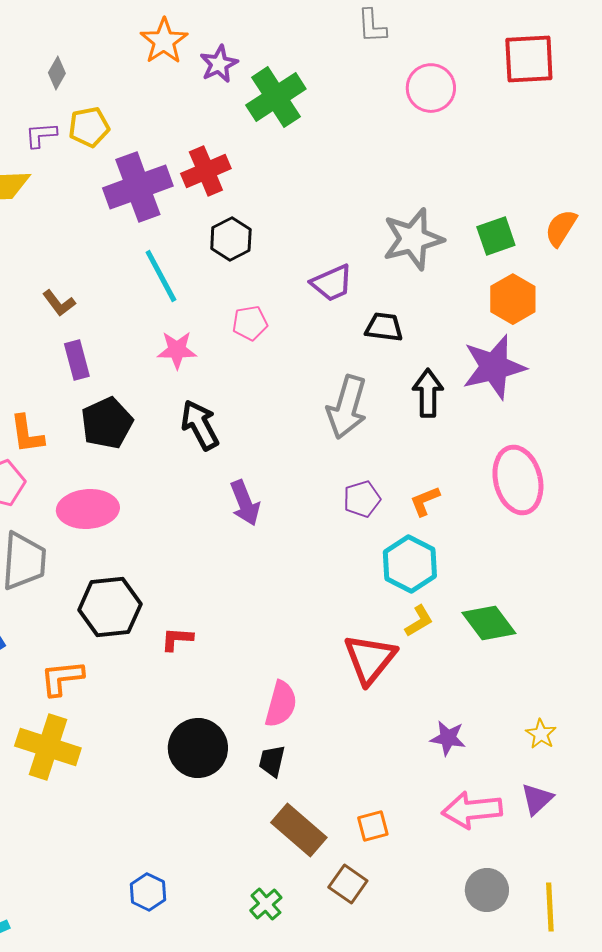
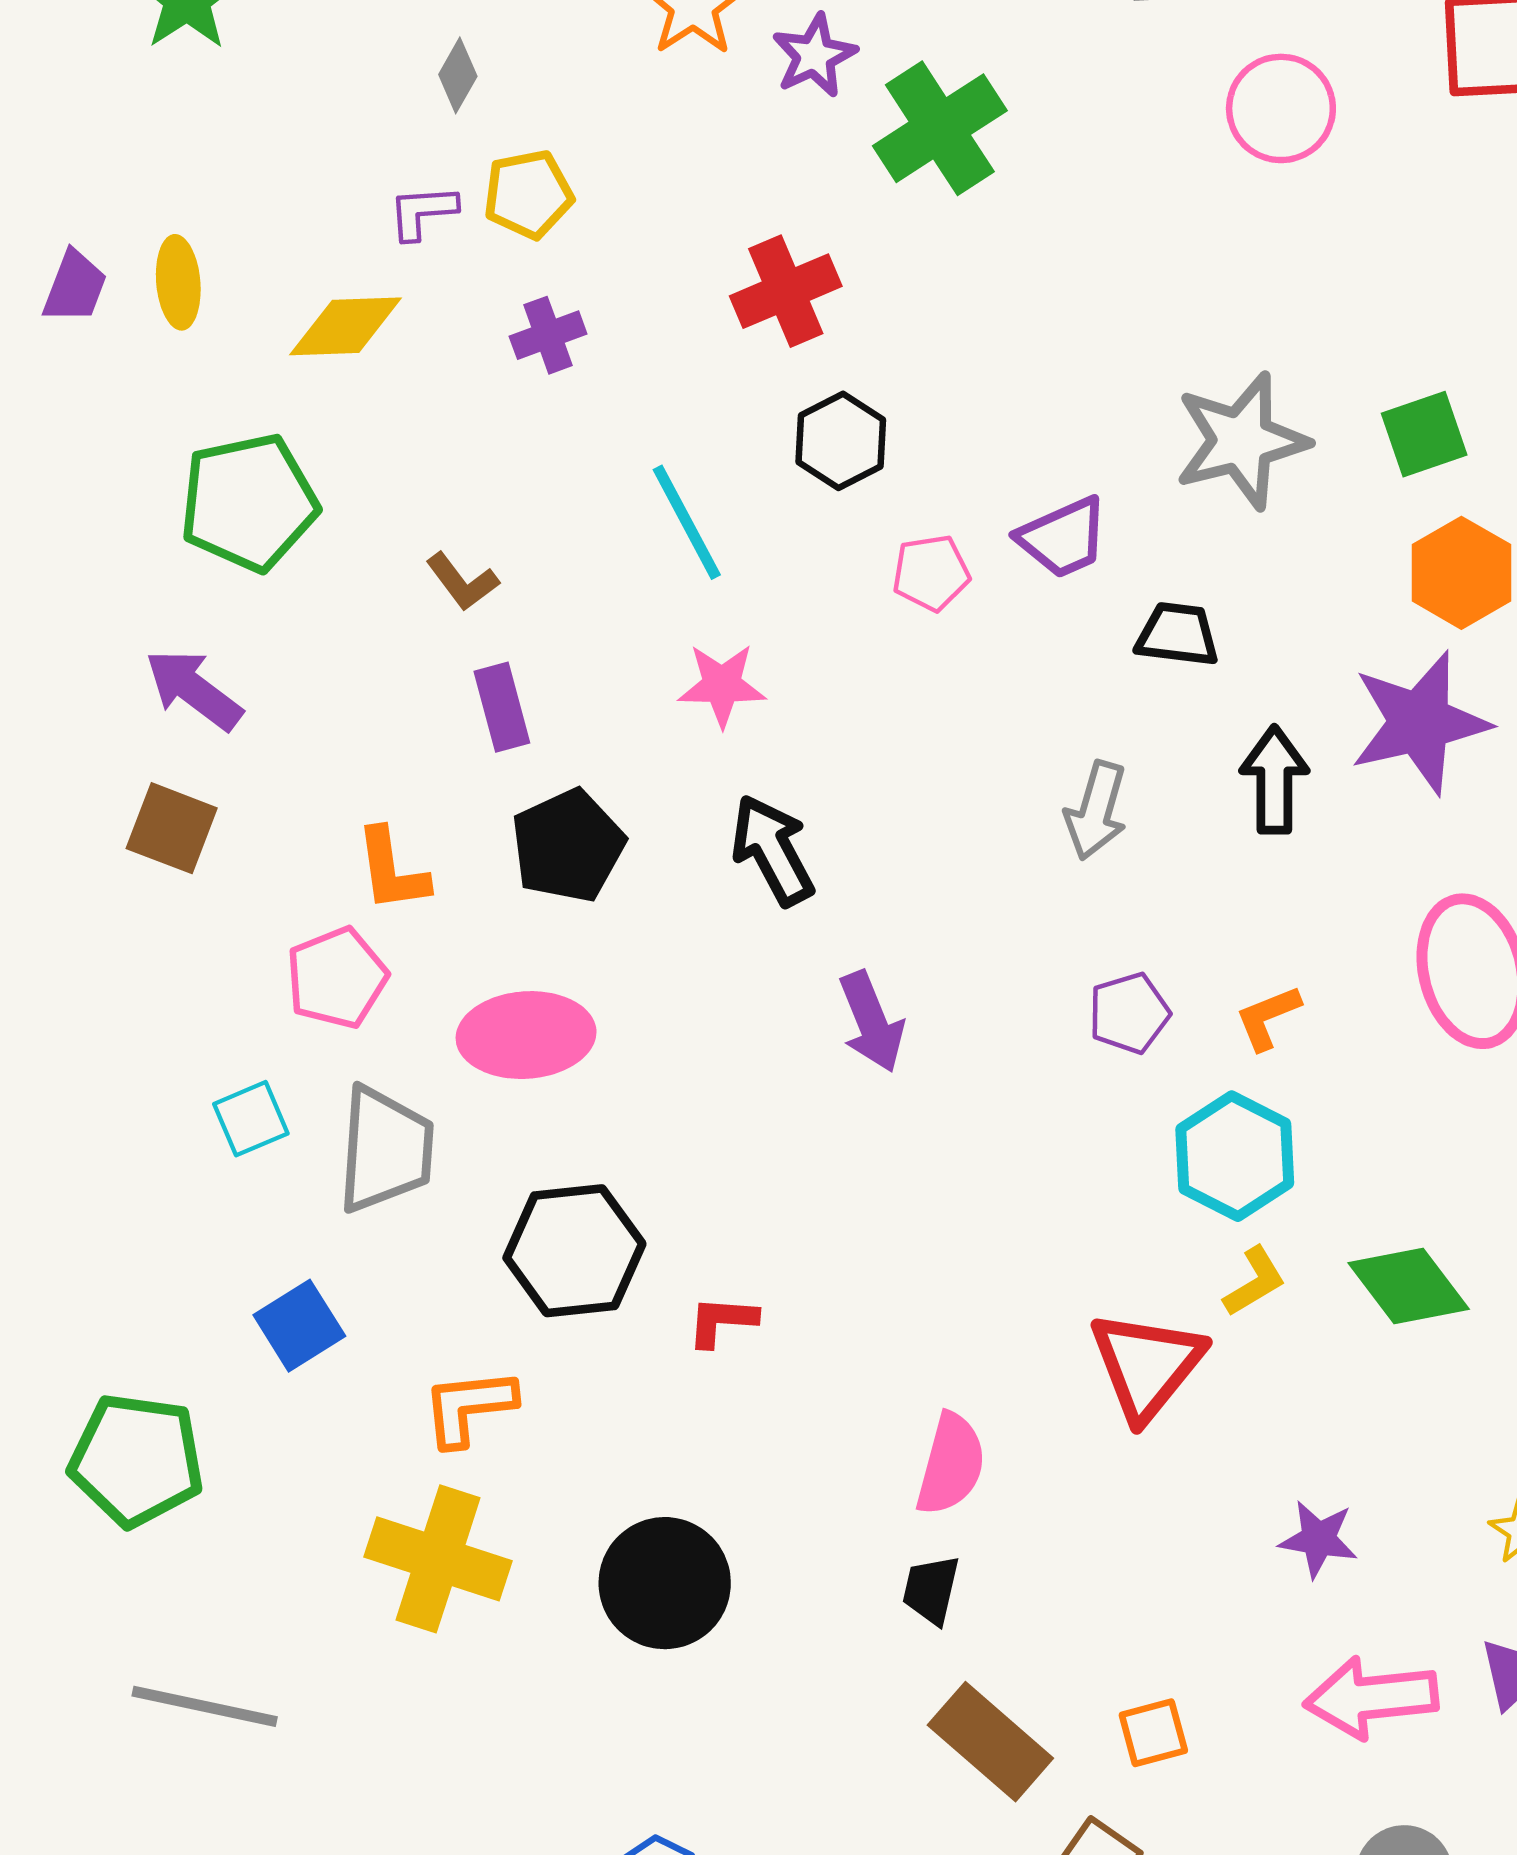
purple cross: (138, 187) -> (548, 335), moved, size x0.5
pink pentagon: (250, 323) -> (931, 573), moved
gray arrow: (347, 407) -> (1096, 811), size x0.7
black circle: (198, 748) -> (665, 1583), moved

